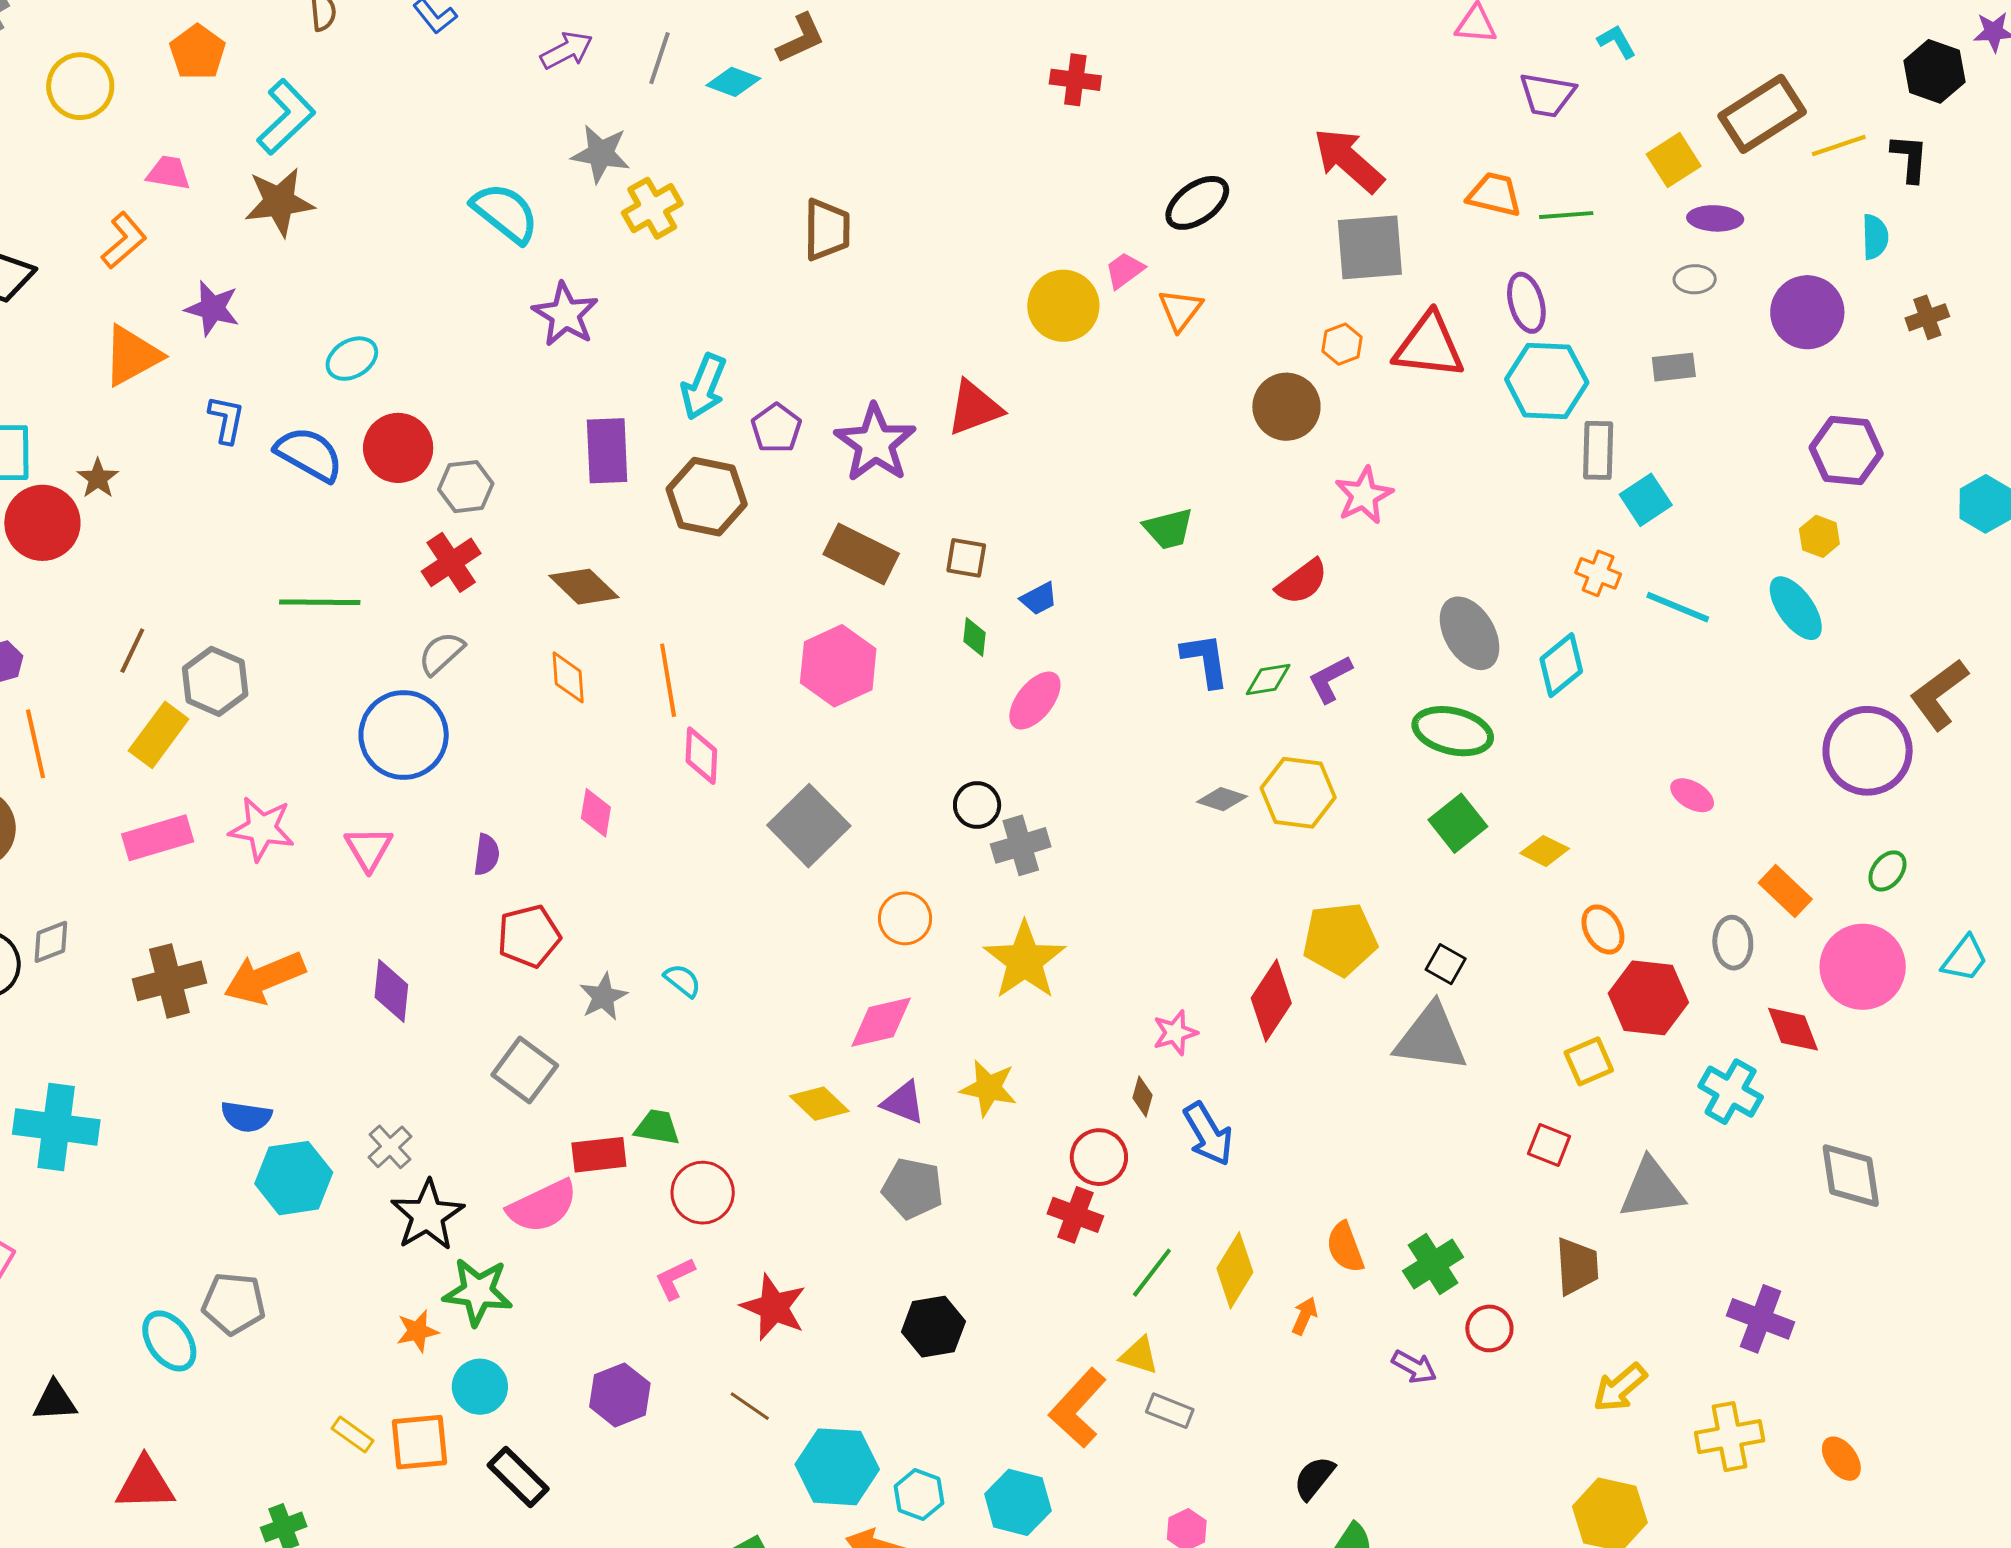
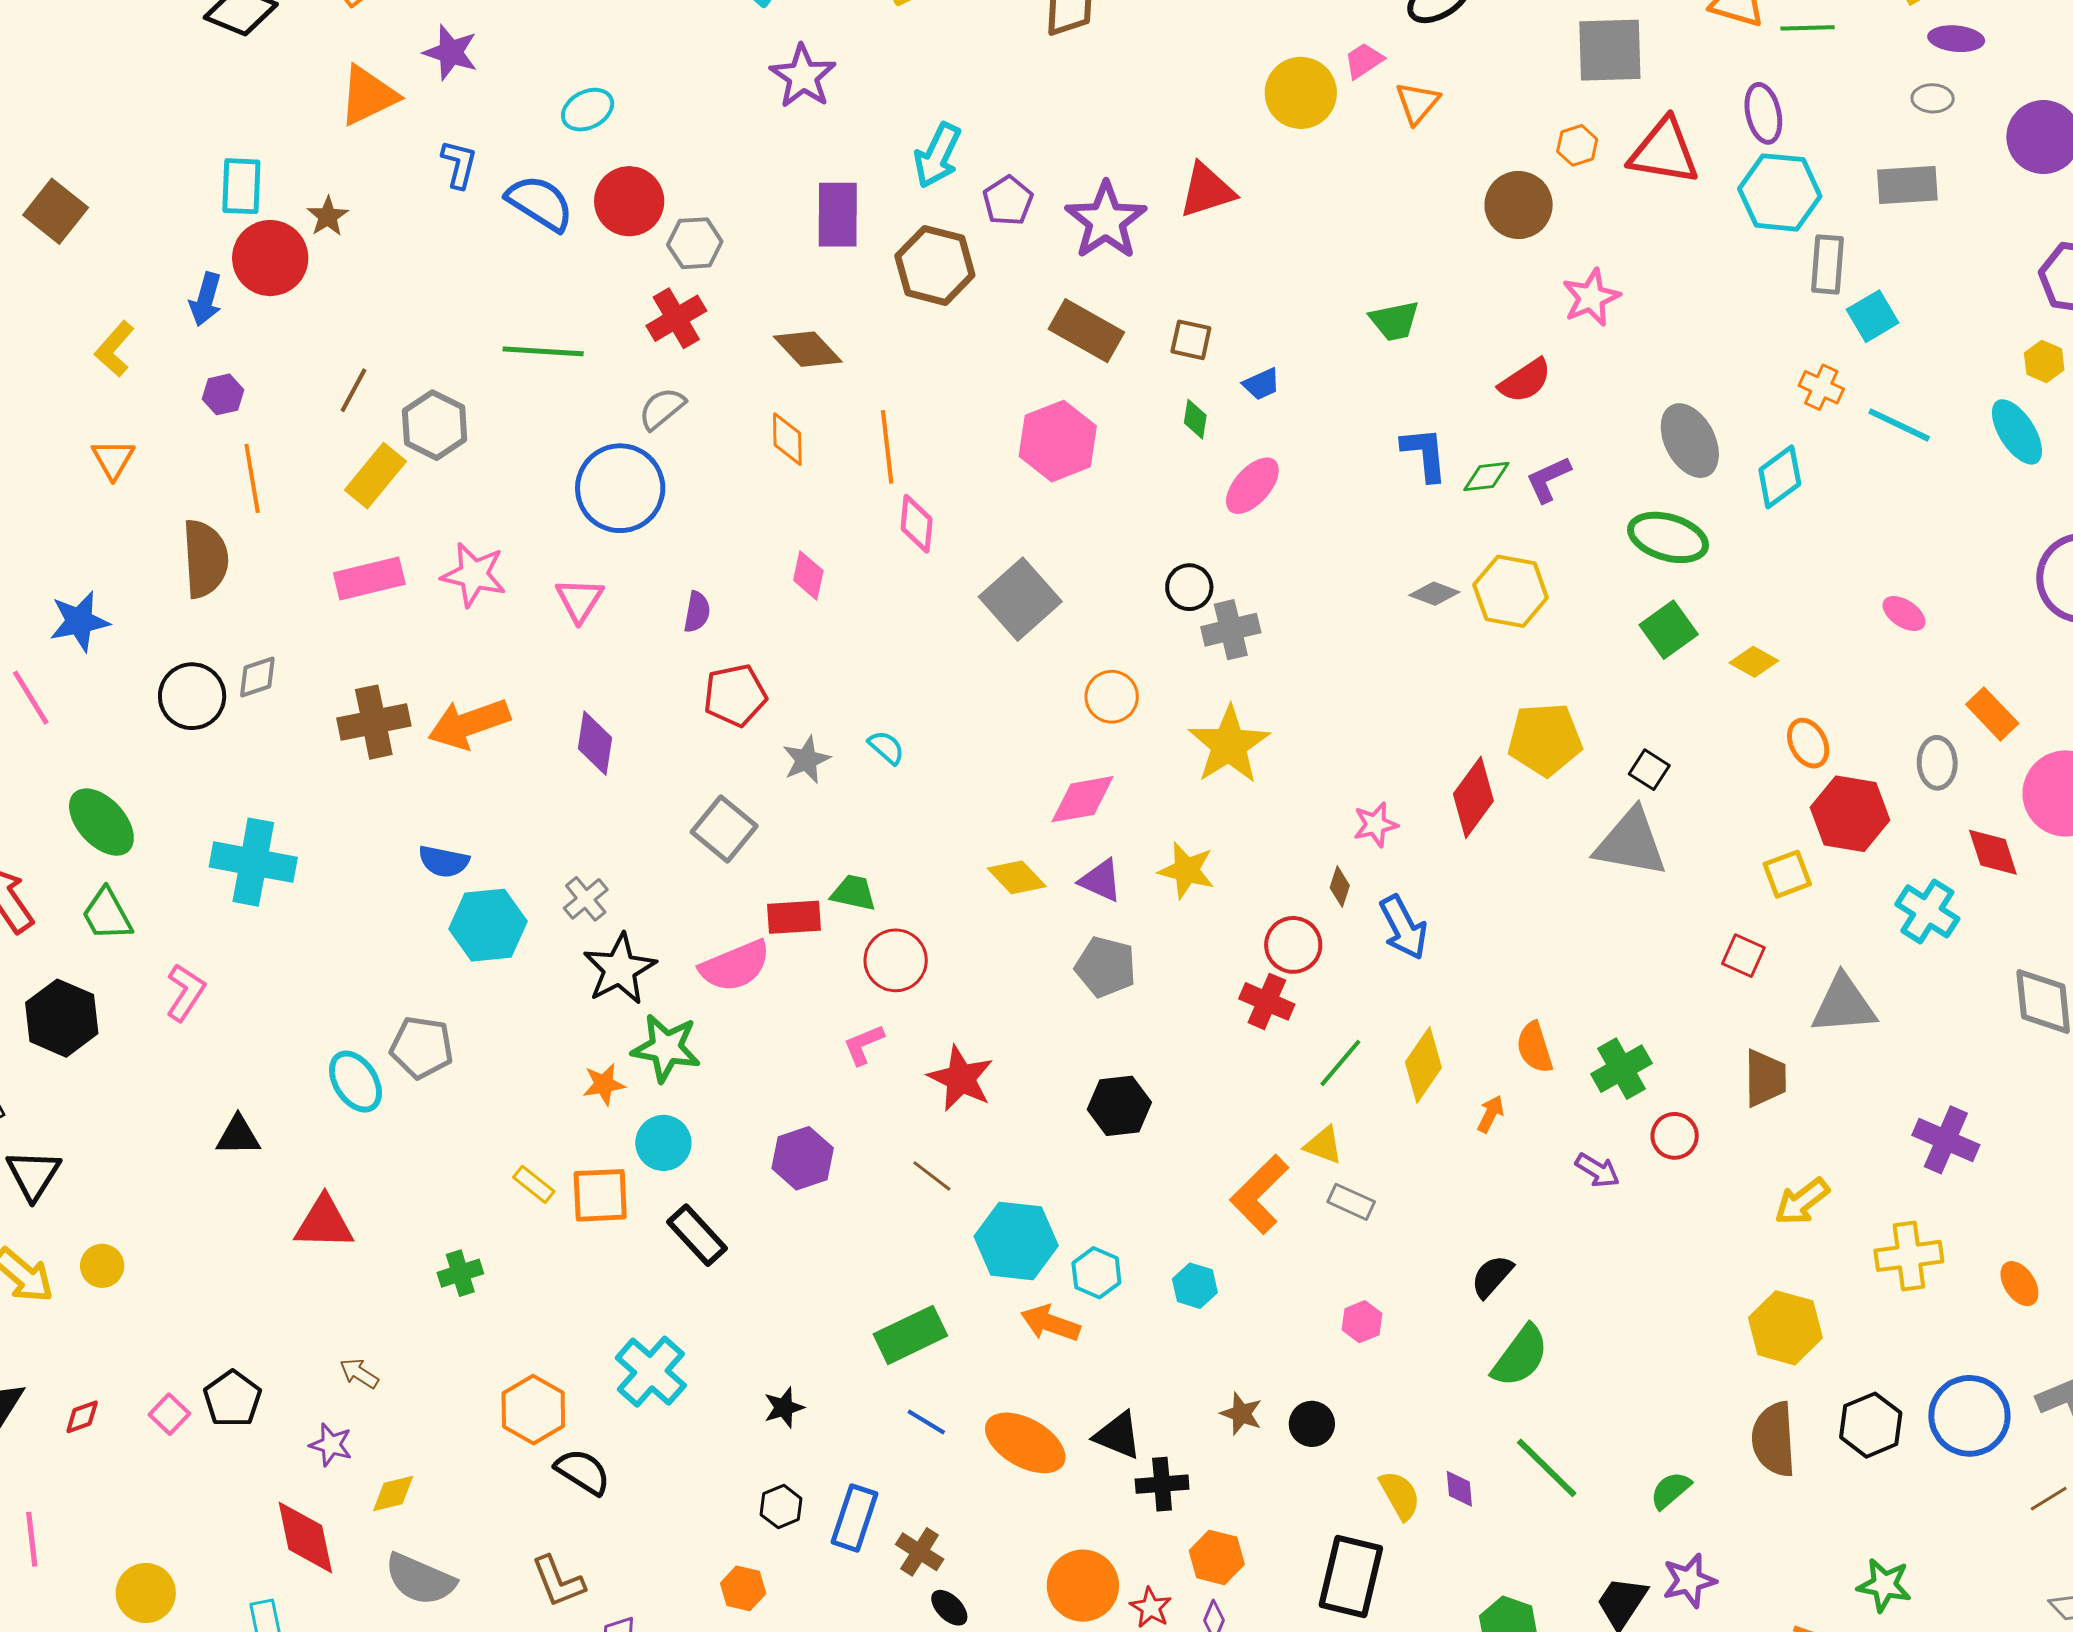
gray rectangle: (1674, 367) -> (1907, 185), size x1.4
cyan hexagon: (1018, 1502) -> (1195, 1286), size x0.7

